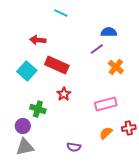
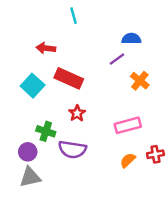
cyan line: (61, 13) -> (74, 16), turned 48
purple semicircle: (74, 147) -> (72, 149), moved, size x1.6

